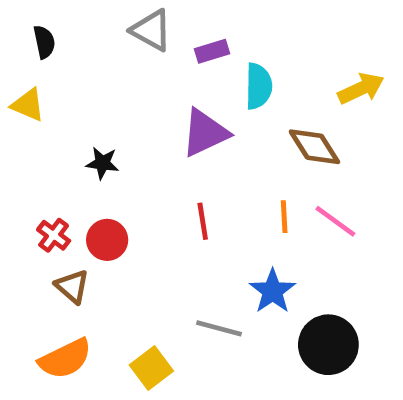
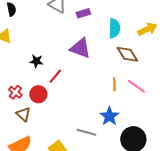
cyan semicircle: (259, 86) -> (114, 28), moved
purple triangle: (205, 133) -> (80, 48), turned 45
red line: (203, 221) -> (55, 76), moved, turned 49

